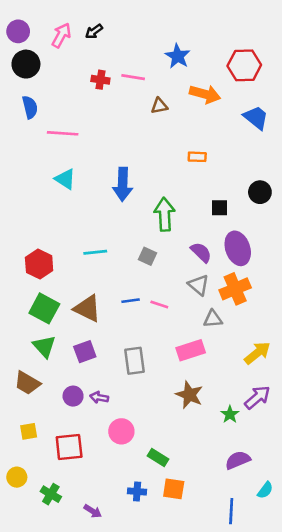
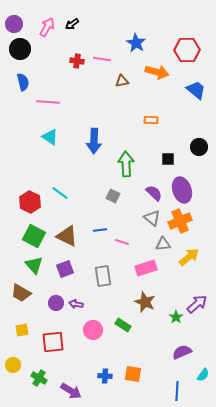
cyan line: (95, 252) -> (60, 193), moved, turned 42
pink line: (159, 305) -> (122, 242), moved
yellow arrow: (257, 353) -> (189, 257), moved
green rectangle: (158, 457) -> (123, 325), moved
purple arrow: (93, 511) -> (71, 391), size x1.5

